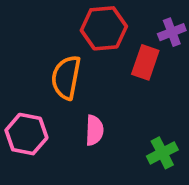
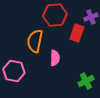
pink semicircle: (94, 130) -> (55, 58), moved

